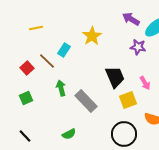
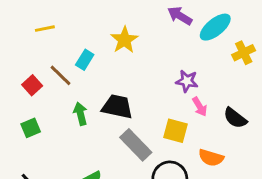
purple star: (138, 47) -> (187, 81), moved
black trapezoid: (115, 77) -> (117, 107), moved, turned -55
yellow square: (128, 100) -> (175, 131), turned 36
gray rectangle: (86, 101) -> (136, 145), moved

